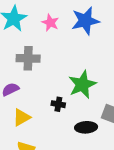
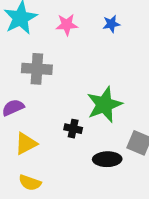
blue star: (85, 21) -> (111, 24), size x0.5
pink star: (50, 23) -> (67, 25), turned -30

